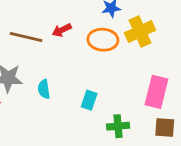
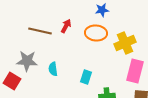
red arrow: (62, 30) -> (66, 26), turned 144
yellow cross: (140, 31) -> (125, 43), moved

